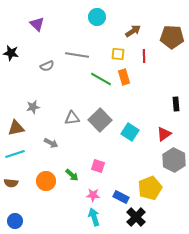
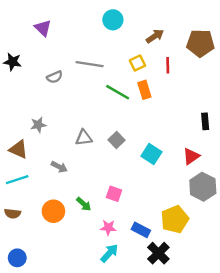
yellow square: (118, 54) -> (137, 63), turned -32
gray square: (100, 120) -> (116, 140), size x0.6
brown triangle: (16, 128) -> (18, 149), turned 36
cyan arrow: (94, 217) -> (109, 253), turned 60

